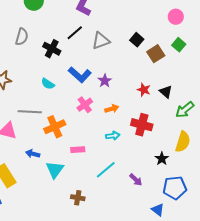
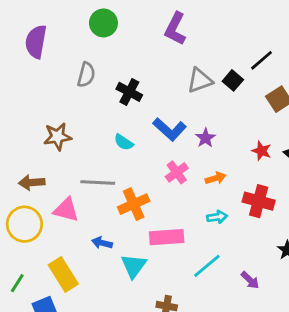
black line: (75, 33) -> (262, 60), moved
black square: (137, 40) -> (233, 80), moved
pink rectangle: (78, 150) -> (167, 237), size x1.6

